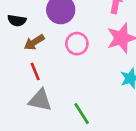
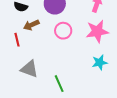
red line: (35, 71) -> (17, 40), moved

